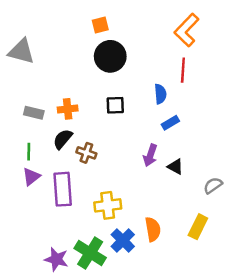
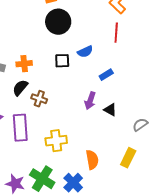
blue semicircle: (160, 94) -> (85, 52), moved, turned 70
blue cross: (123, 240) -> (73, 183), moved

